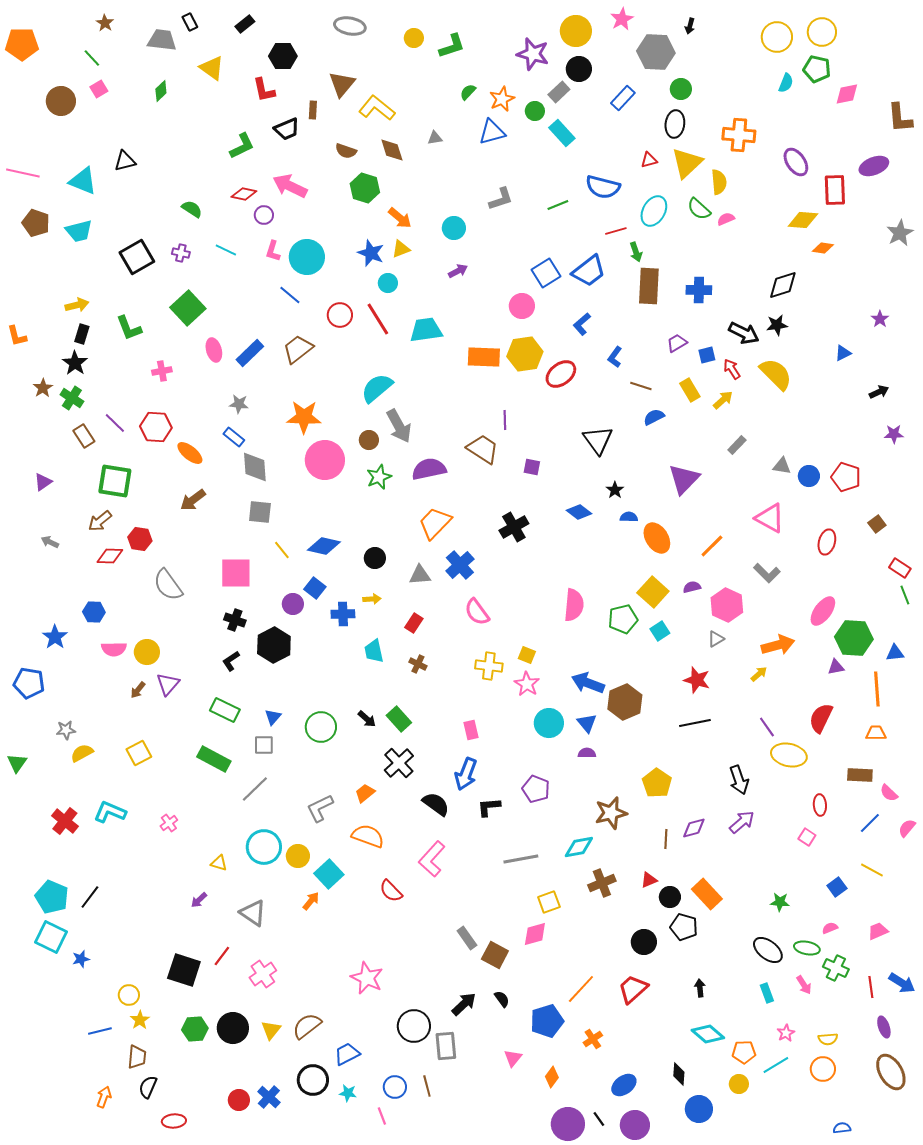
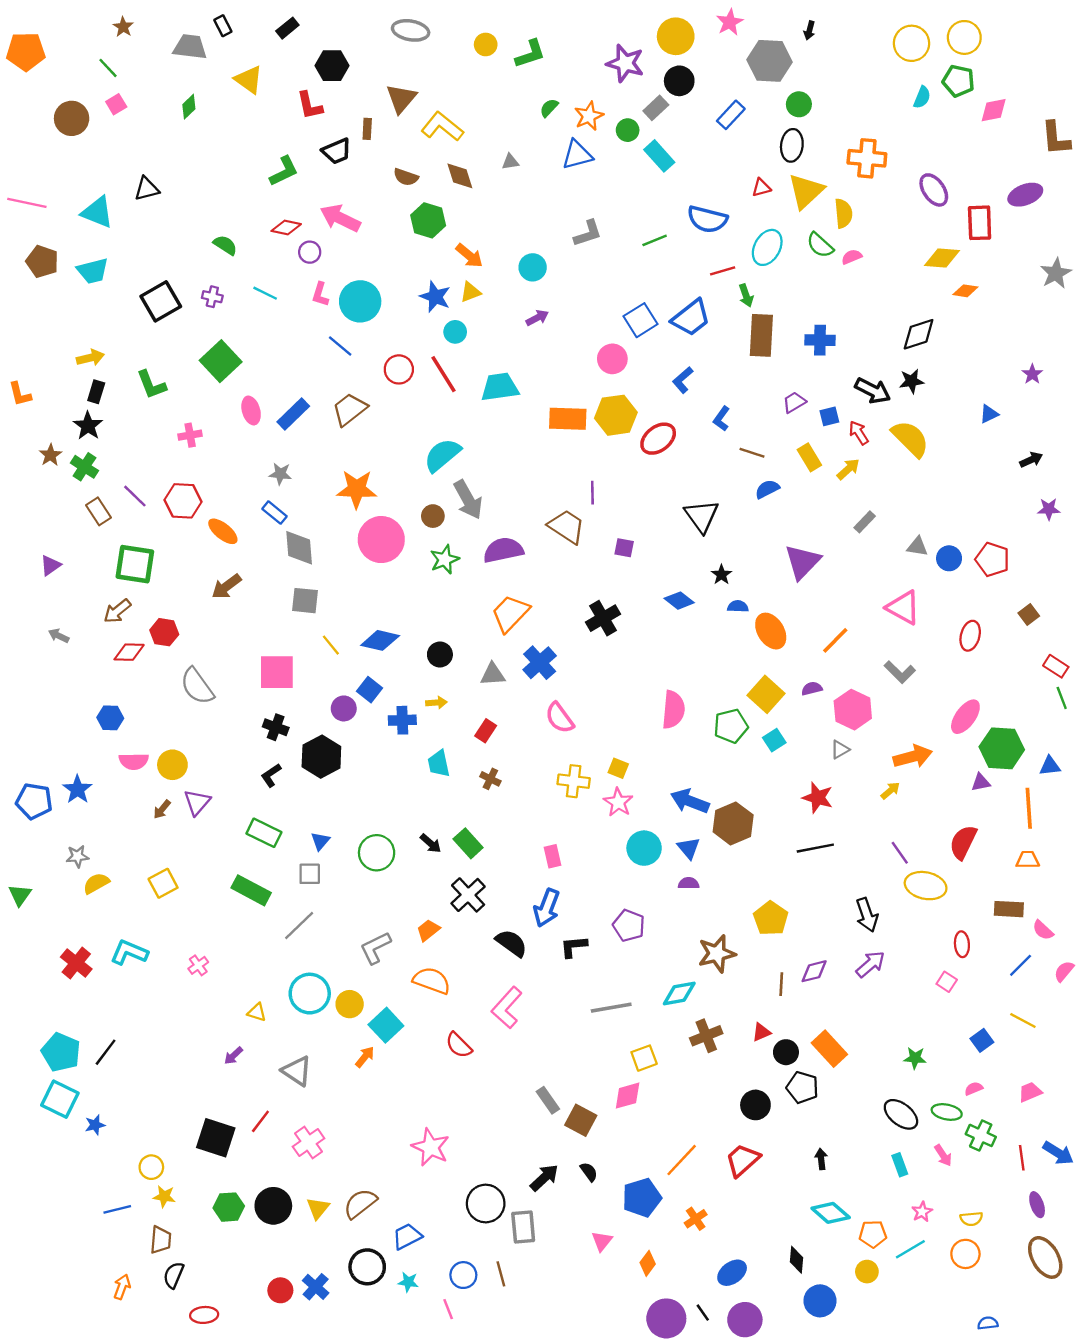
blue star: (55, 637) -> (77, 789), moved
yellow star: (140, 1020) -> (164, 1196), turned -30

